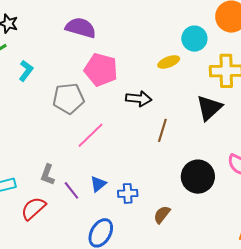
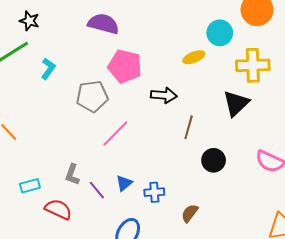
black circle: (198, 177) -> (214, 160), moved, size x0.7
red semicircle: (33, 209) -> (58, 209), turned 68

